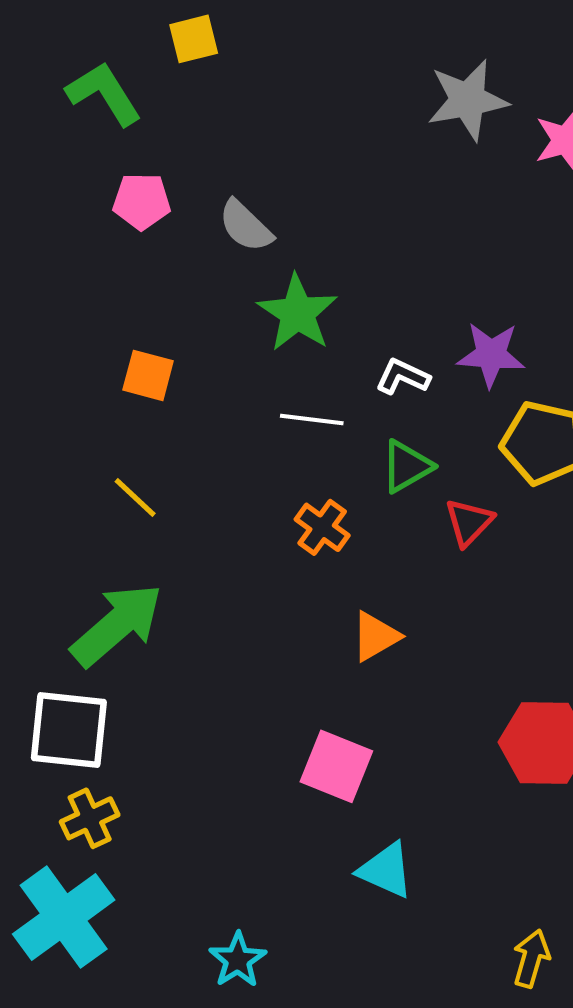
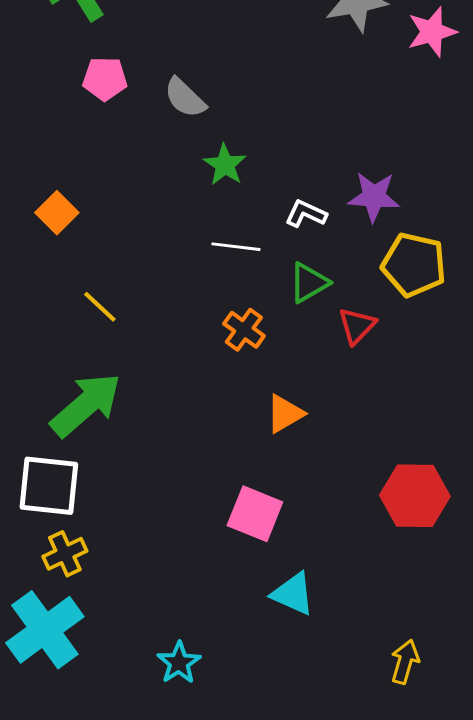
green star: (297, 313) -> (225, 165), size x0.7
orange square: (148, 375) -> (57, 213), moved, turned 30

